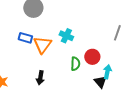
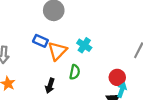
red circle: (92, 57) -> (117, 77), moved
green semicircle: (75, 64) -> (75, 72), moved

